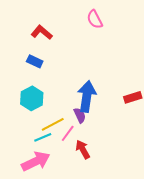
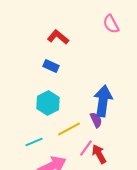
pink line: (68, 133) -> (86, 148), moved
cyan line: (43, 137) -> (34, 142), moved

